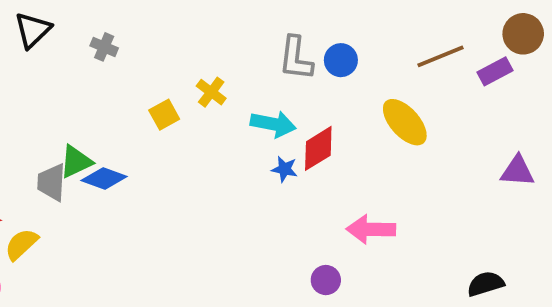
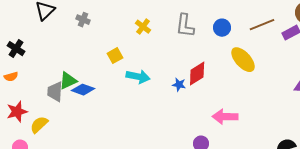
blue circle: (341, 60) -> (222, 28), moved
yellow cross: (211, 92) -> (143, 27), moved
cyan arrow: (273, 124) -> (138, 77), moved

